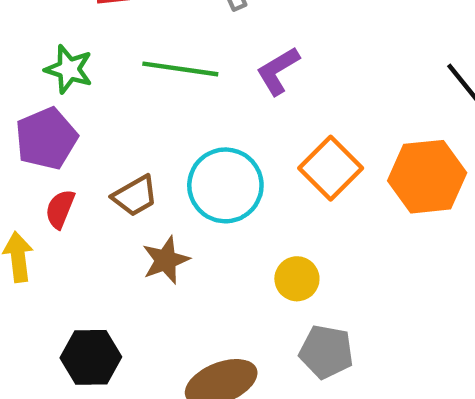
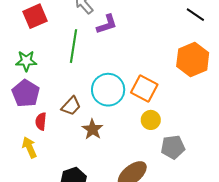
green line: (180, 69) -> (74, 46), turned -72
purple L-shape: (278, 71) -> (107, 24), moved, turned -150
orange square: (331, 168) -> (144, 89), moved

